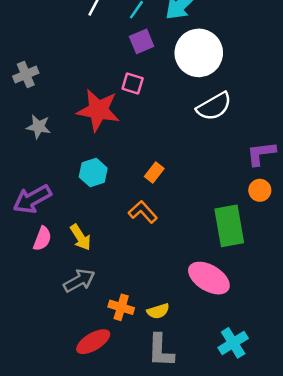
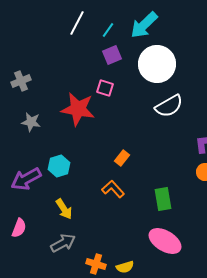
cyan hexagon: (93, 172) -> (59, 166), moved
green rectangle: (229, 226) -> (163, 199), moved, size x0.7
pink semicircle: (42, 239) -> (19, 228), moved

